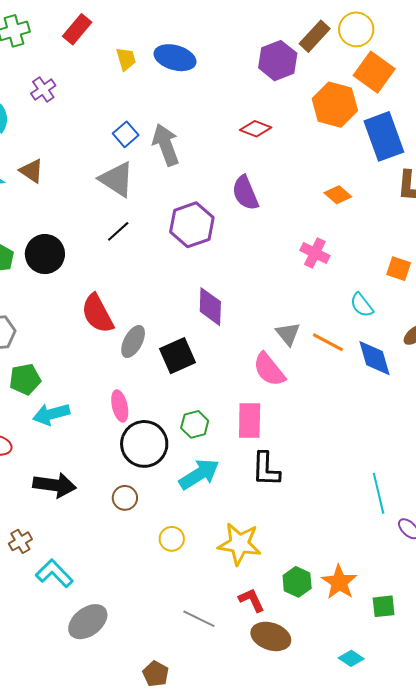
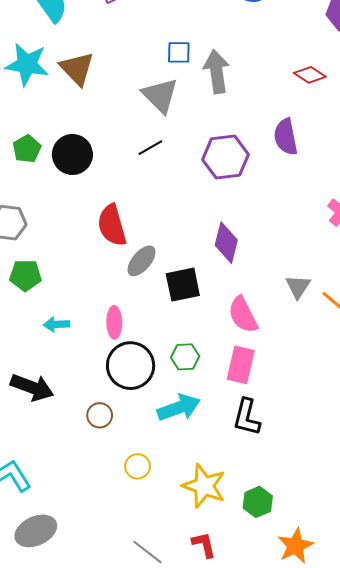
blue square: (126, 134) -> (179, 52), turned 30
brown triangle: (31, 171) -> (77, 69), size x1.4
pink semicircle: (269, 370) -> (243, 315), moved
cyan arrow: (51, 414) -> (56, 324), moved, size x0.7
green hexagon: (297, 582) -> (258, 502), moved

